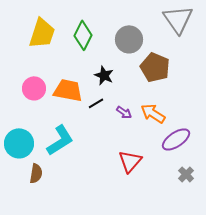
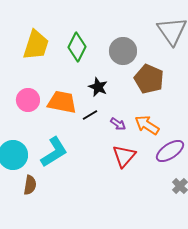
red triangle: (130, 161) -> (124, 156), moved

